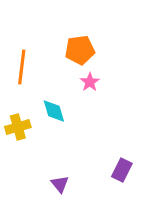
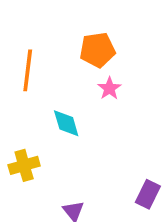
yellow cross: (18, 127) -> (24, 165), moved

